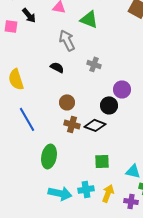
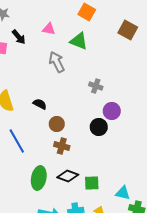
gray cross: (94, 64) -> (96, 86), moved
black semicircle: (57, 67) -> (40, 104), moved
black diamond: (95, 125) -> (68, 176), moved

